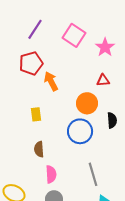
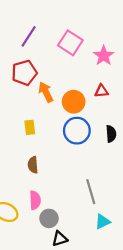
orange circle: (87, 103) -> (74, 102), moved
blue circle: (80, 131) -> (77, 131), moved
pink semicircle: (51, 174) -> (35, 200), moved

